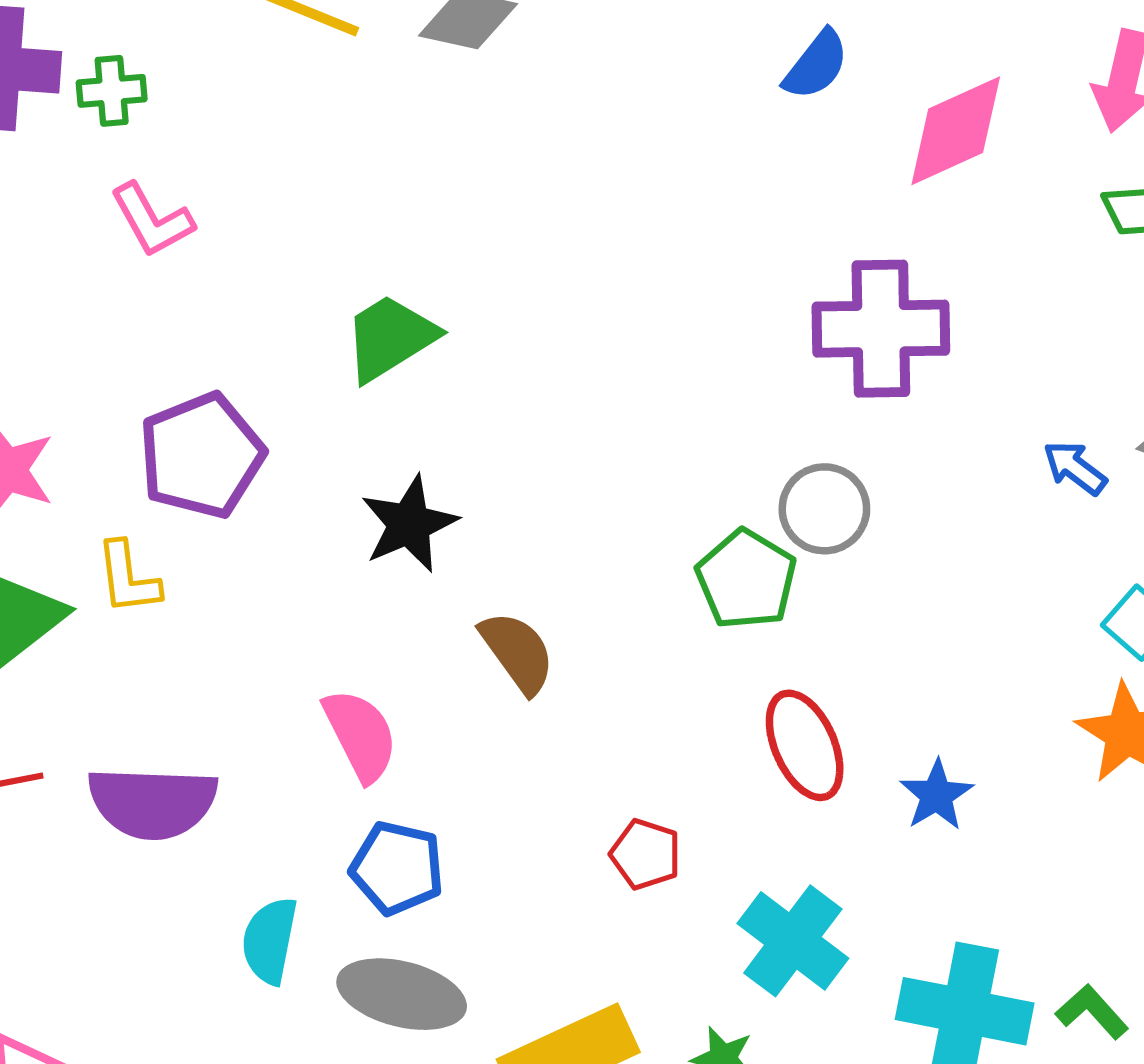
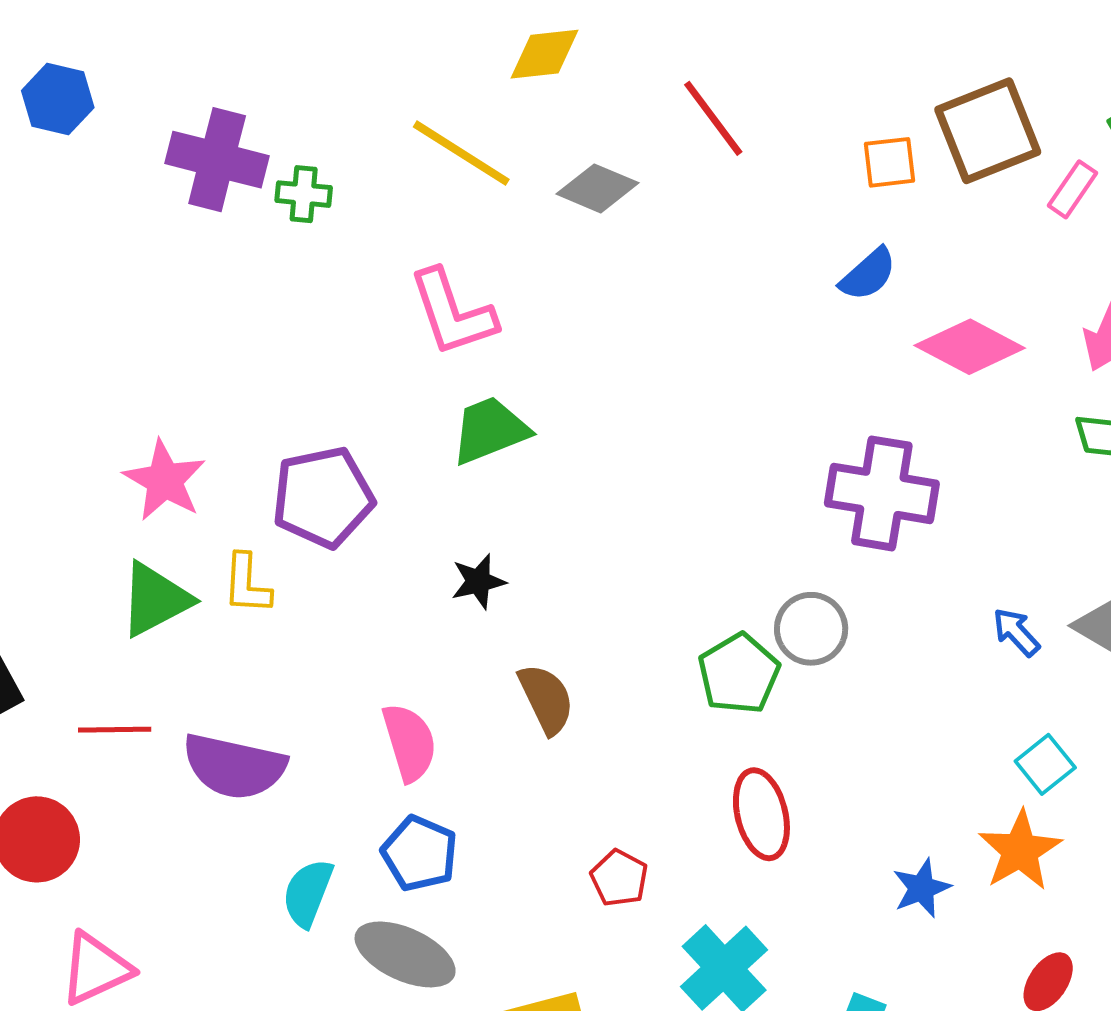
pink diamond: (956, 131) -> (970, 347), turned 42
pink L-shape: (152, 220) -> (452, 313), moved, size x1.4
black star: (409, 524) -> (478, 581), size x0.7
blue star: (936, 795) -> (922, 888), moved

